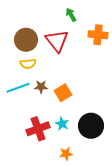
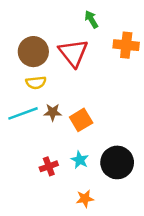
red cross: (38, 129) -> (49, 166), size x0.6

